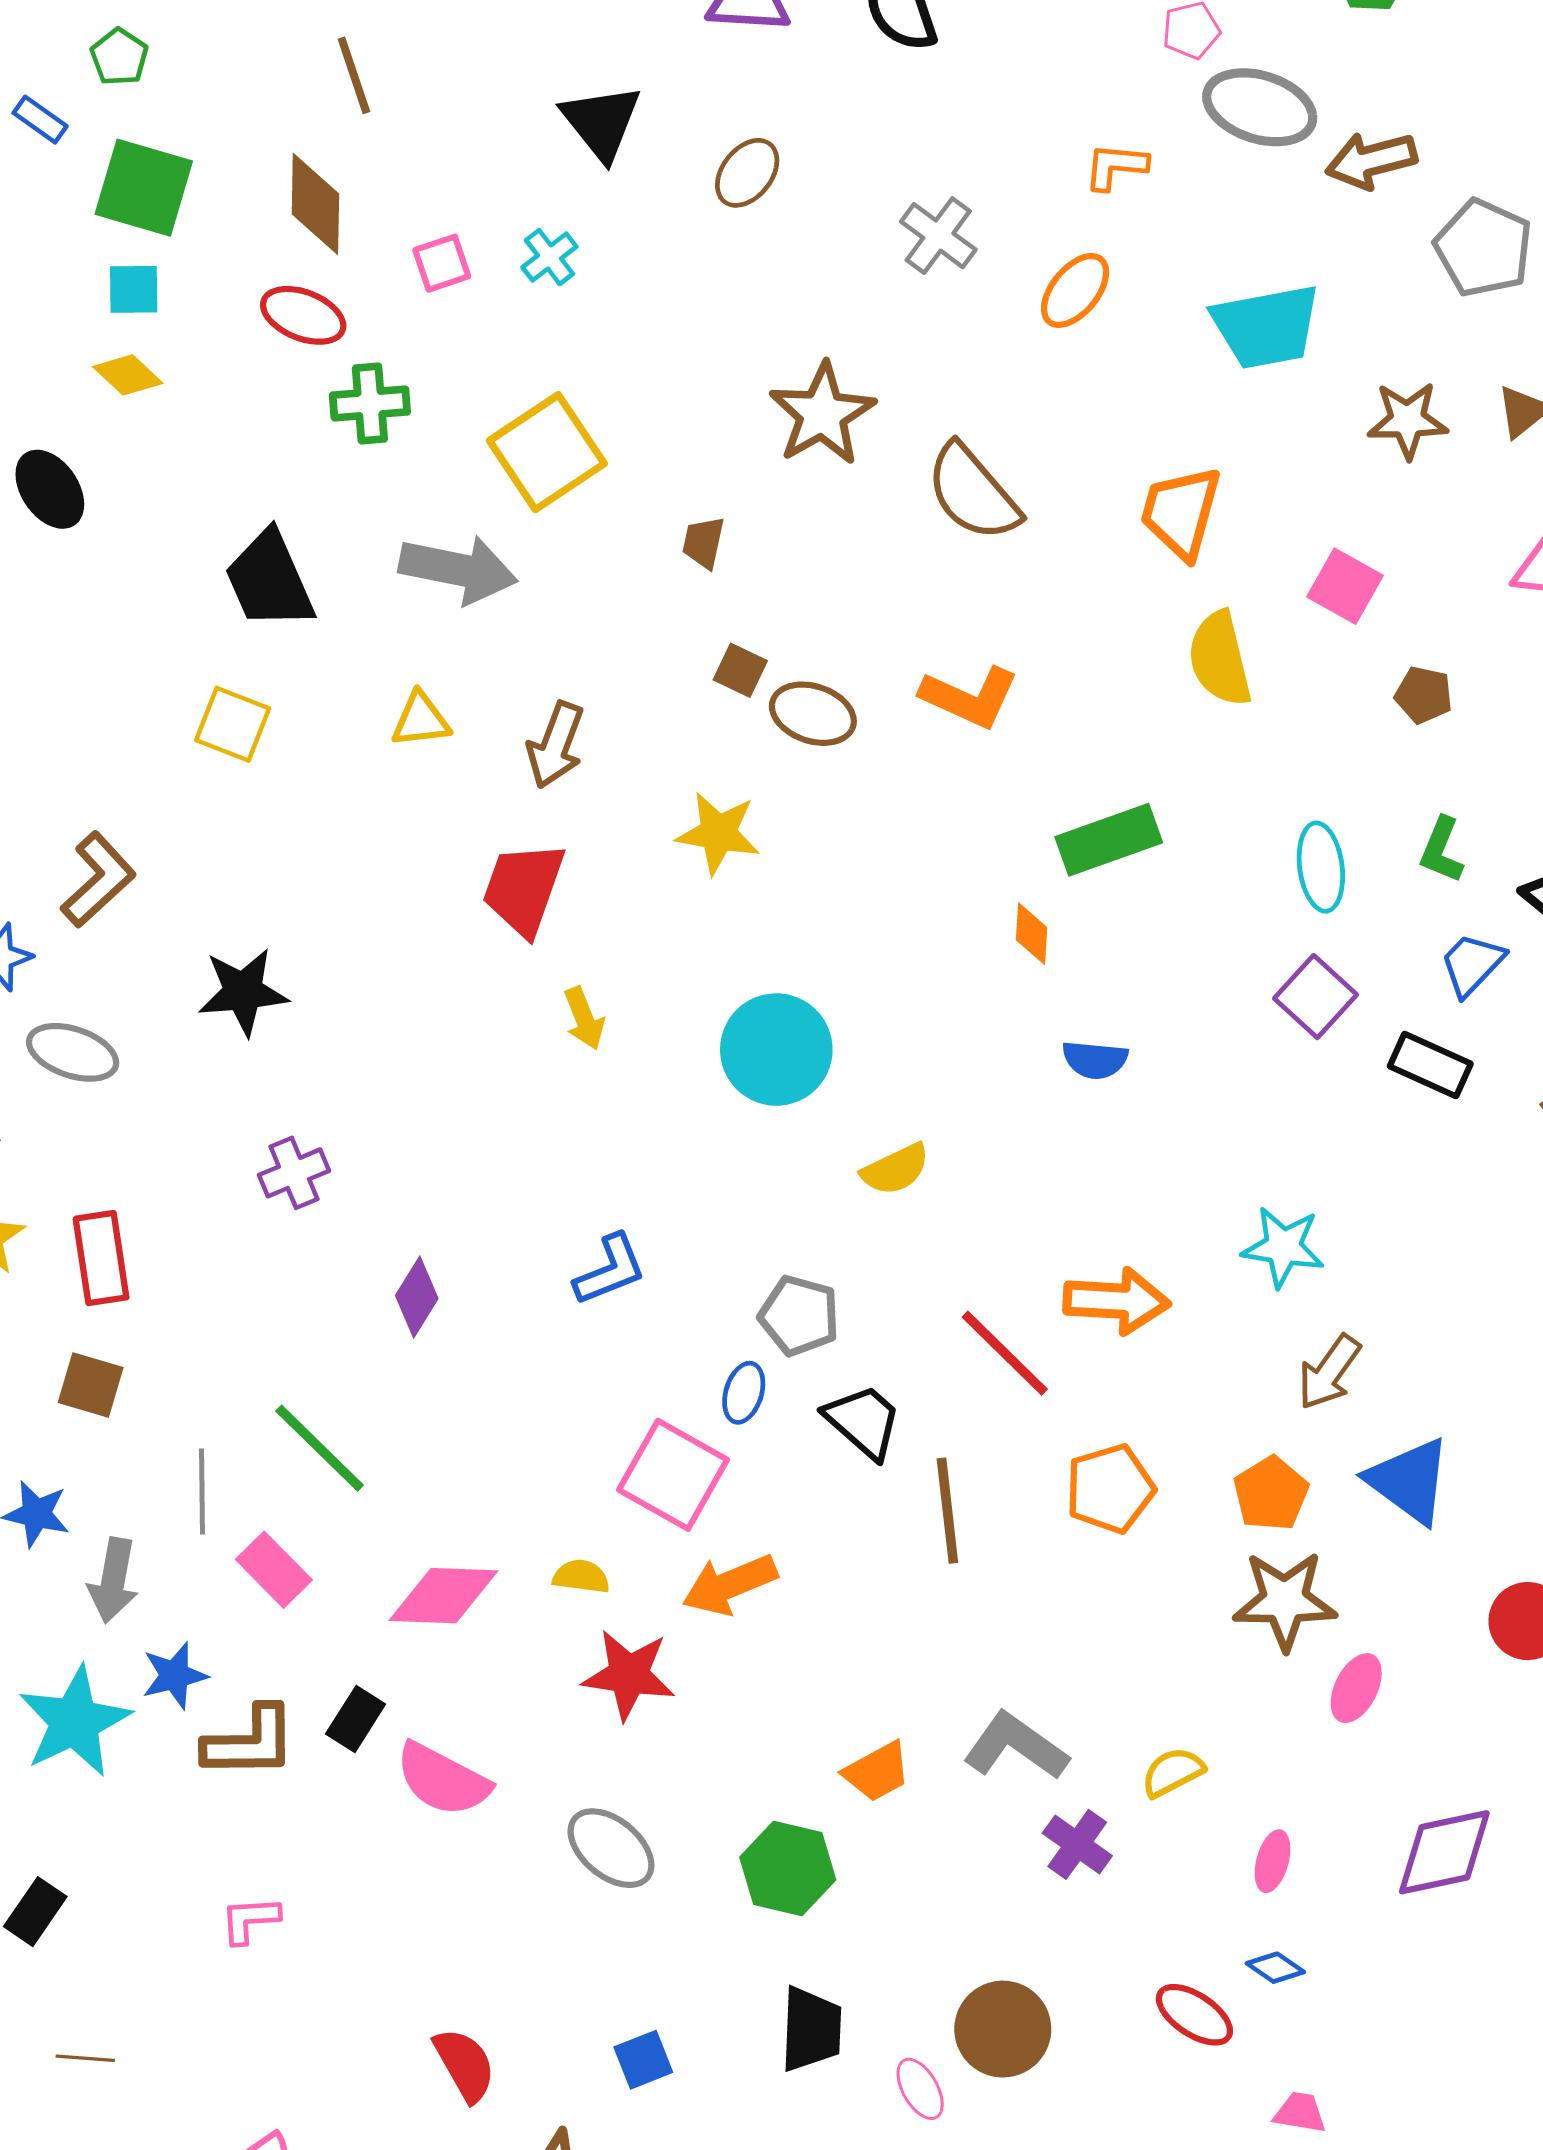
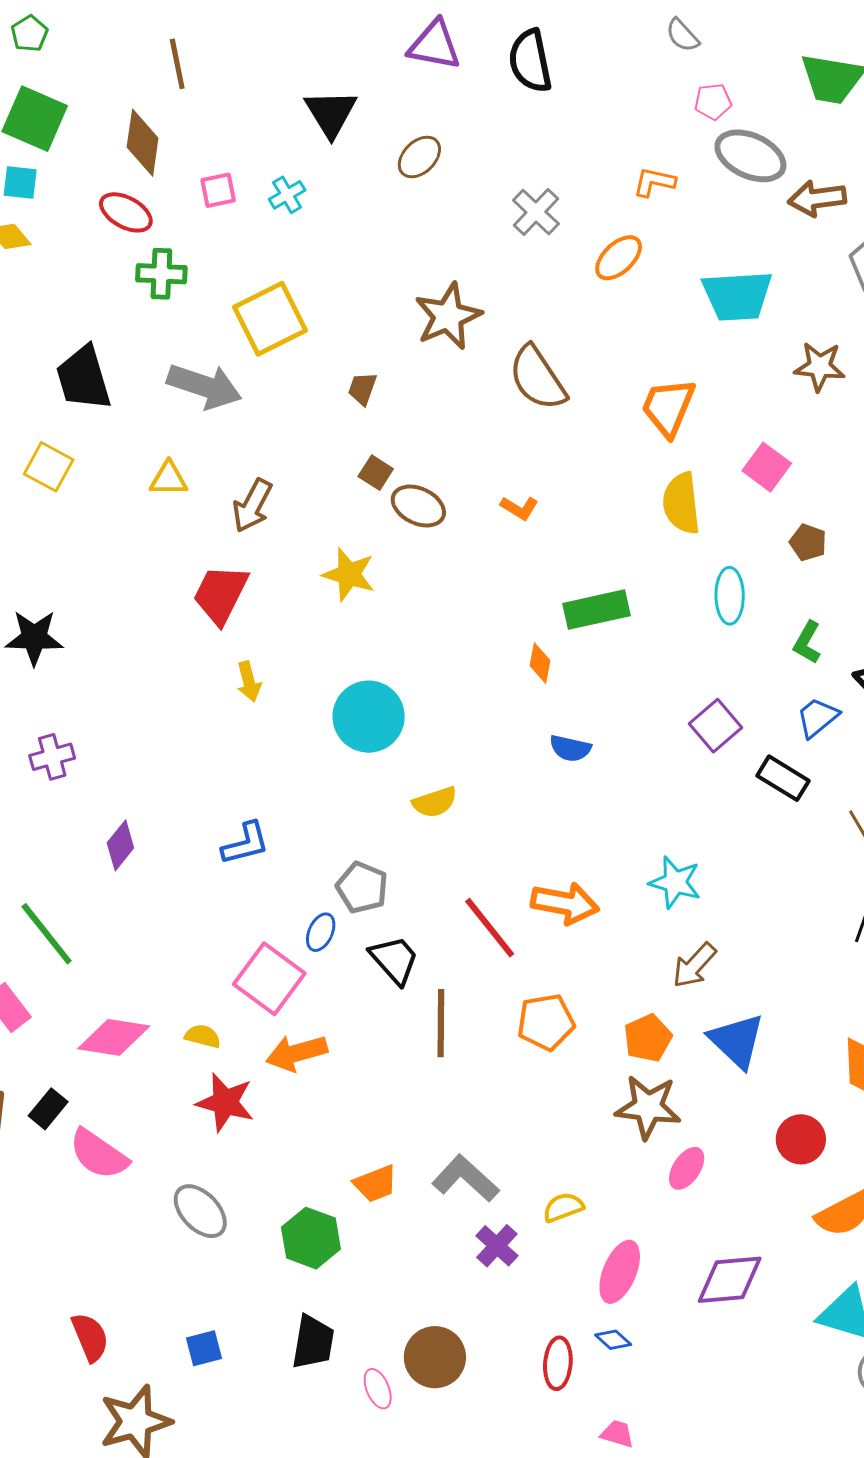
orange L-shape: (970, 697) -> (519, 508), size x0.6
cyan ellipse: (1321, 867) -> (730, 596), moved
pink ellipse: (1273, 1861) -> (620, 1272), size x1.6
red ellipse: (1194, 2015) -> (558, 1363), turned 54

